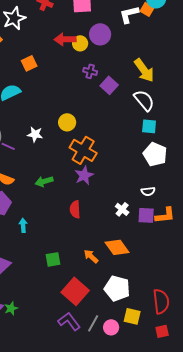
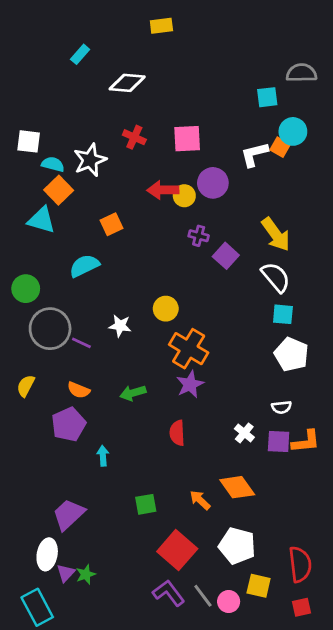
gray line: (93, 323) -> (203, 596), turned -66

